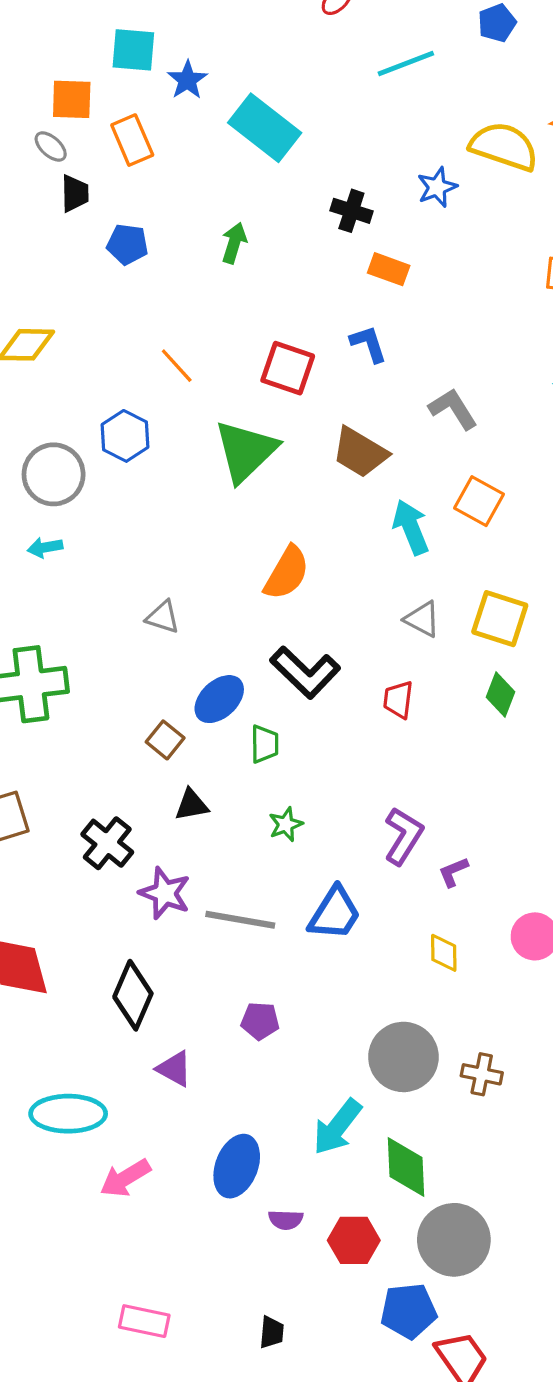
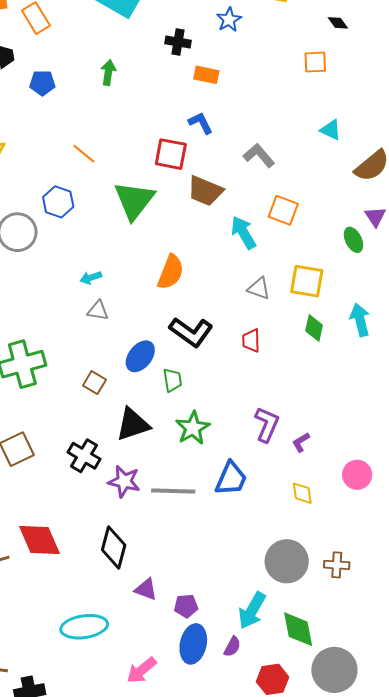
red square: (288, 368) -> (171, 154), moved
cyan arrow: (45, 547) -> (91, 278), moved
brown square: (165, 740) -> (94, 383), moved
black triangle: (192, 805) -> (133, 424), size x1.6
green star: (286, 824) -> (193, 428), size x1.6
purple pentagon: (260, 1021) -> (186, 606), moved
pink arrow: (125, 1178) -> (141, 670), moved
purple semicircle: (286, 1220) -> (232, 647), moved, turned -55

